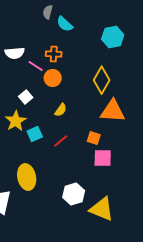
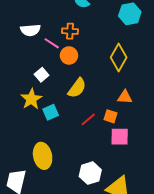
yellow semicircle: (61, 110) -> (77, 88), size x1.5
orange triangle: (113, 111) -> (125, 97), moved, size x0.6
red line: (61, 141) -> (88, 119), moved

